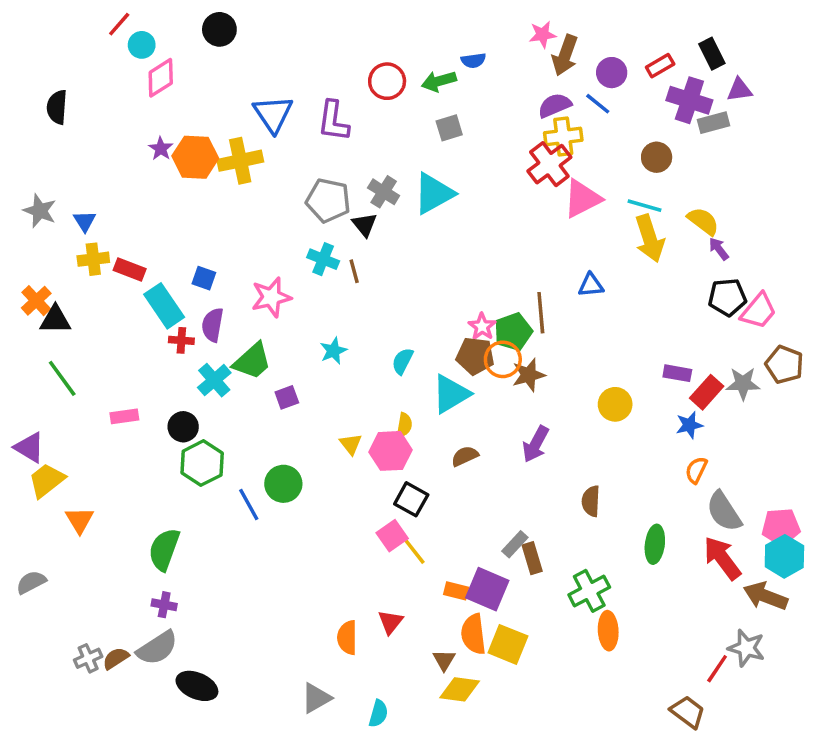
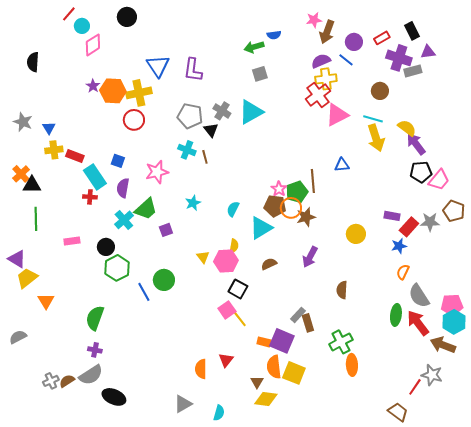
red circle: (387, 81) -> (134, 120), moved
purple arrow: (719, 249) -> (416, 144), size x1.6
red cross: (181, 340) -> (90, 197), moved
green line: (62, 378) -> (36, 219), turned 35
green ellipse: (655, 544) -> (396, 315), moved

